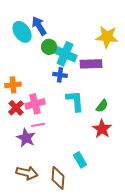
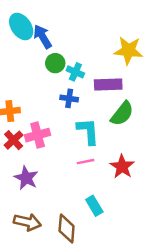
cyan ellipse: (22, 32) -> (21, 27), moved
cyan cross: (65, 54) -> (75, 72), size x0.6
green semicircle: (102, 106) -> (122, 114), moved, size x1.5
pink line: (38, 125) -> (86, 162), moved

